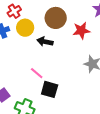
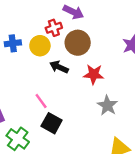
red cross: (14, 11) -> (54, 28), moved
red star: (81, 31) -> (94, 74), moved

